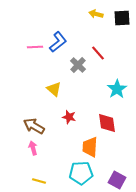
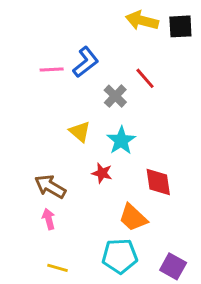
yellow arrow: (96, 14) -> (142, 21), size x1.5
cyan star: (117, 89) -> (121, 141), moved
orange trapezoid: (90, 147) -> (133, 218), turned -50

